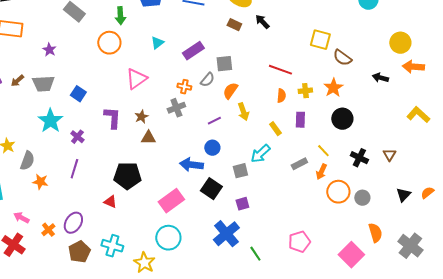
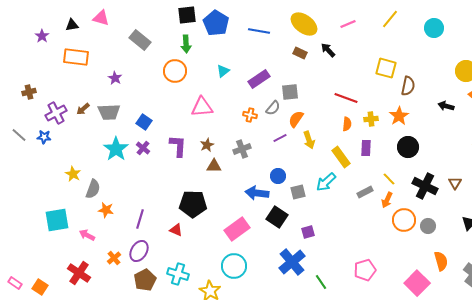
brown semicircle: (342, 58) -> (408, 86), turned -114
pink triangle: (136, 79) -> (202, 107), turned 30
gray cross: (176, 108) -> (242, 149), moved
purple line: (214, 121) -> (280, 138), moved
yellow rectangle: (275, 129) -> (341, 157), size x1.5
purple cross: (77, 137) -> (143, 148), moved
black cross: (359, 158) -> (425, 186), size x1.4
purple line: (74, 169) -> (140, 219), moved
gray square: (240, 171) -> (298, 192), moved
pink arrow: (21, 218) -> (87, 235), moved

